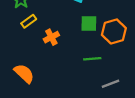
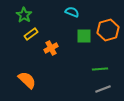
orange hexagon: (114, 31) -> (108, 30), moved
green line: (92, 59) -> (100, 69), moved

